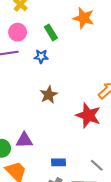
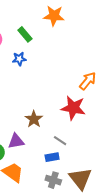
brown star: (49, 95) -> (34, 119), moved
gray line: (97, 165) -> (60, 141), moved

